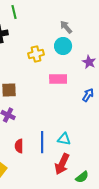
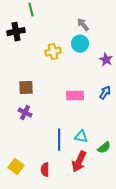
pink rectangle: (58, 79) -> (75, 96), moved
red semicircle: (19, 146) -> (45, 170), moved
green semicircle: (82, 177) -> (104, 148), moved

